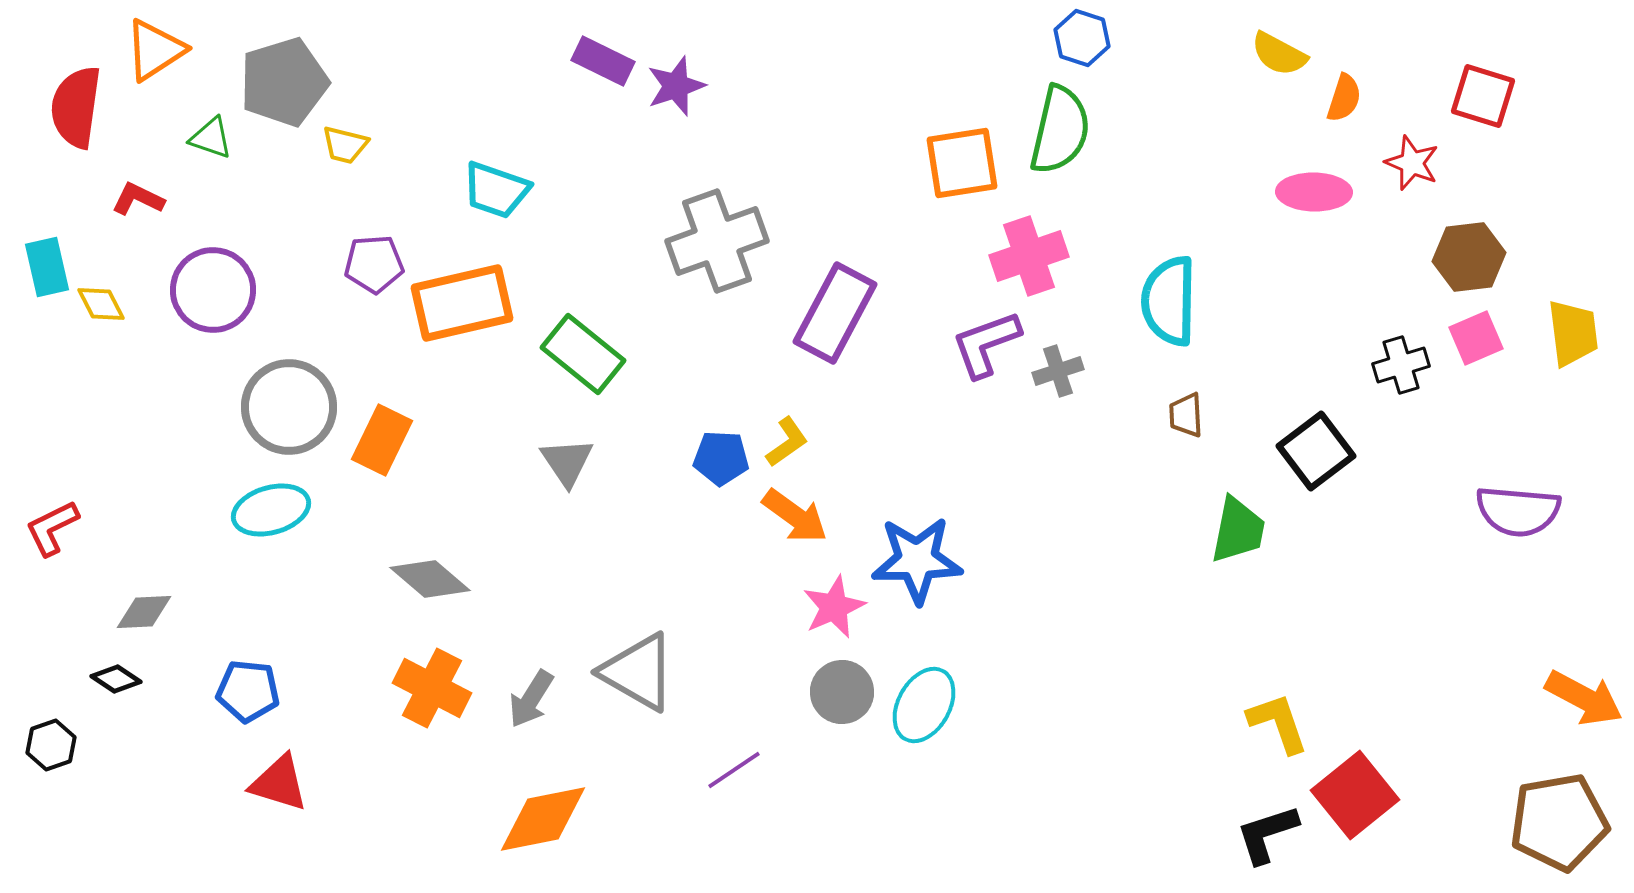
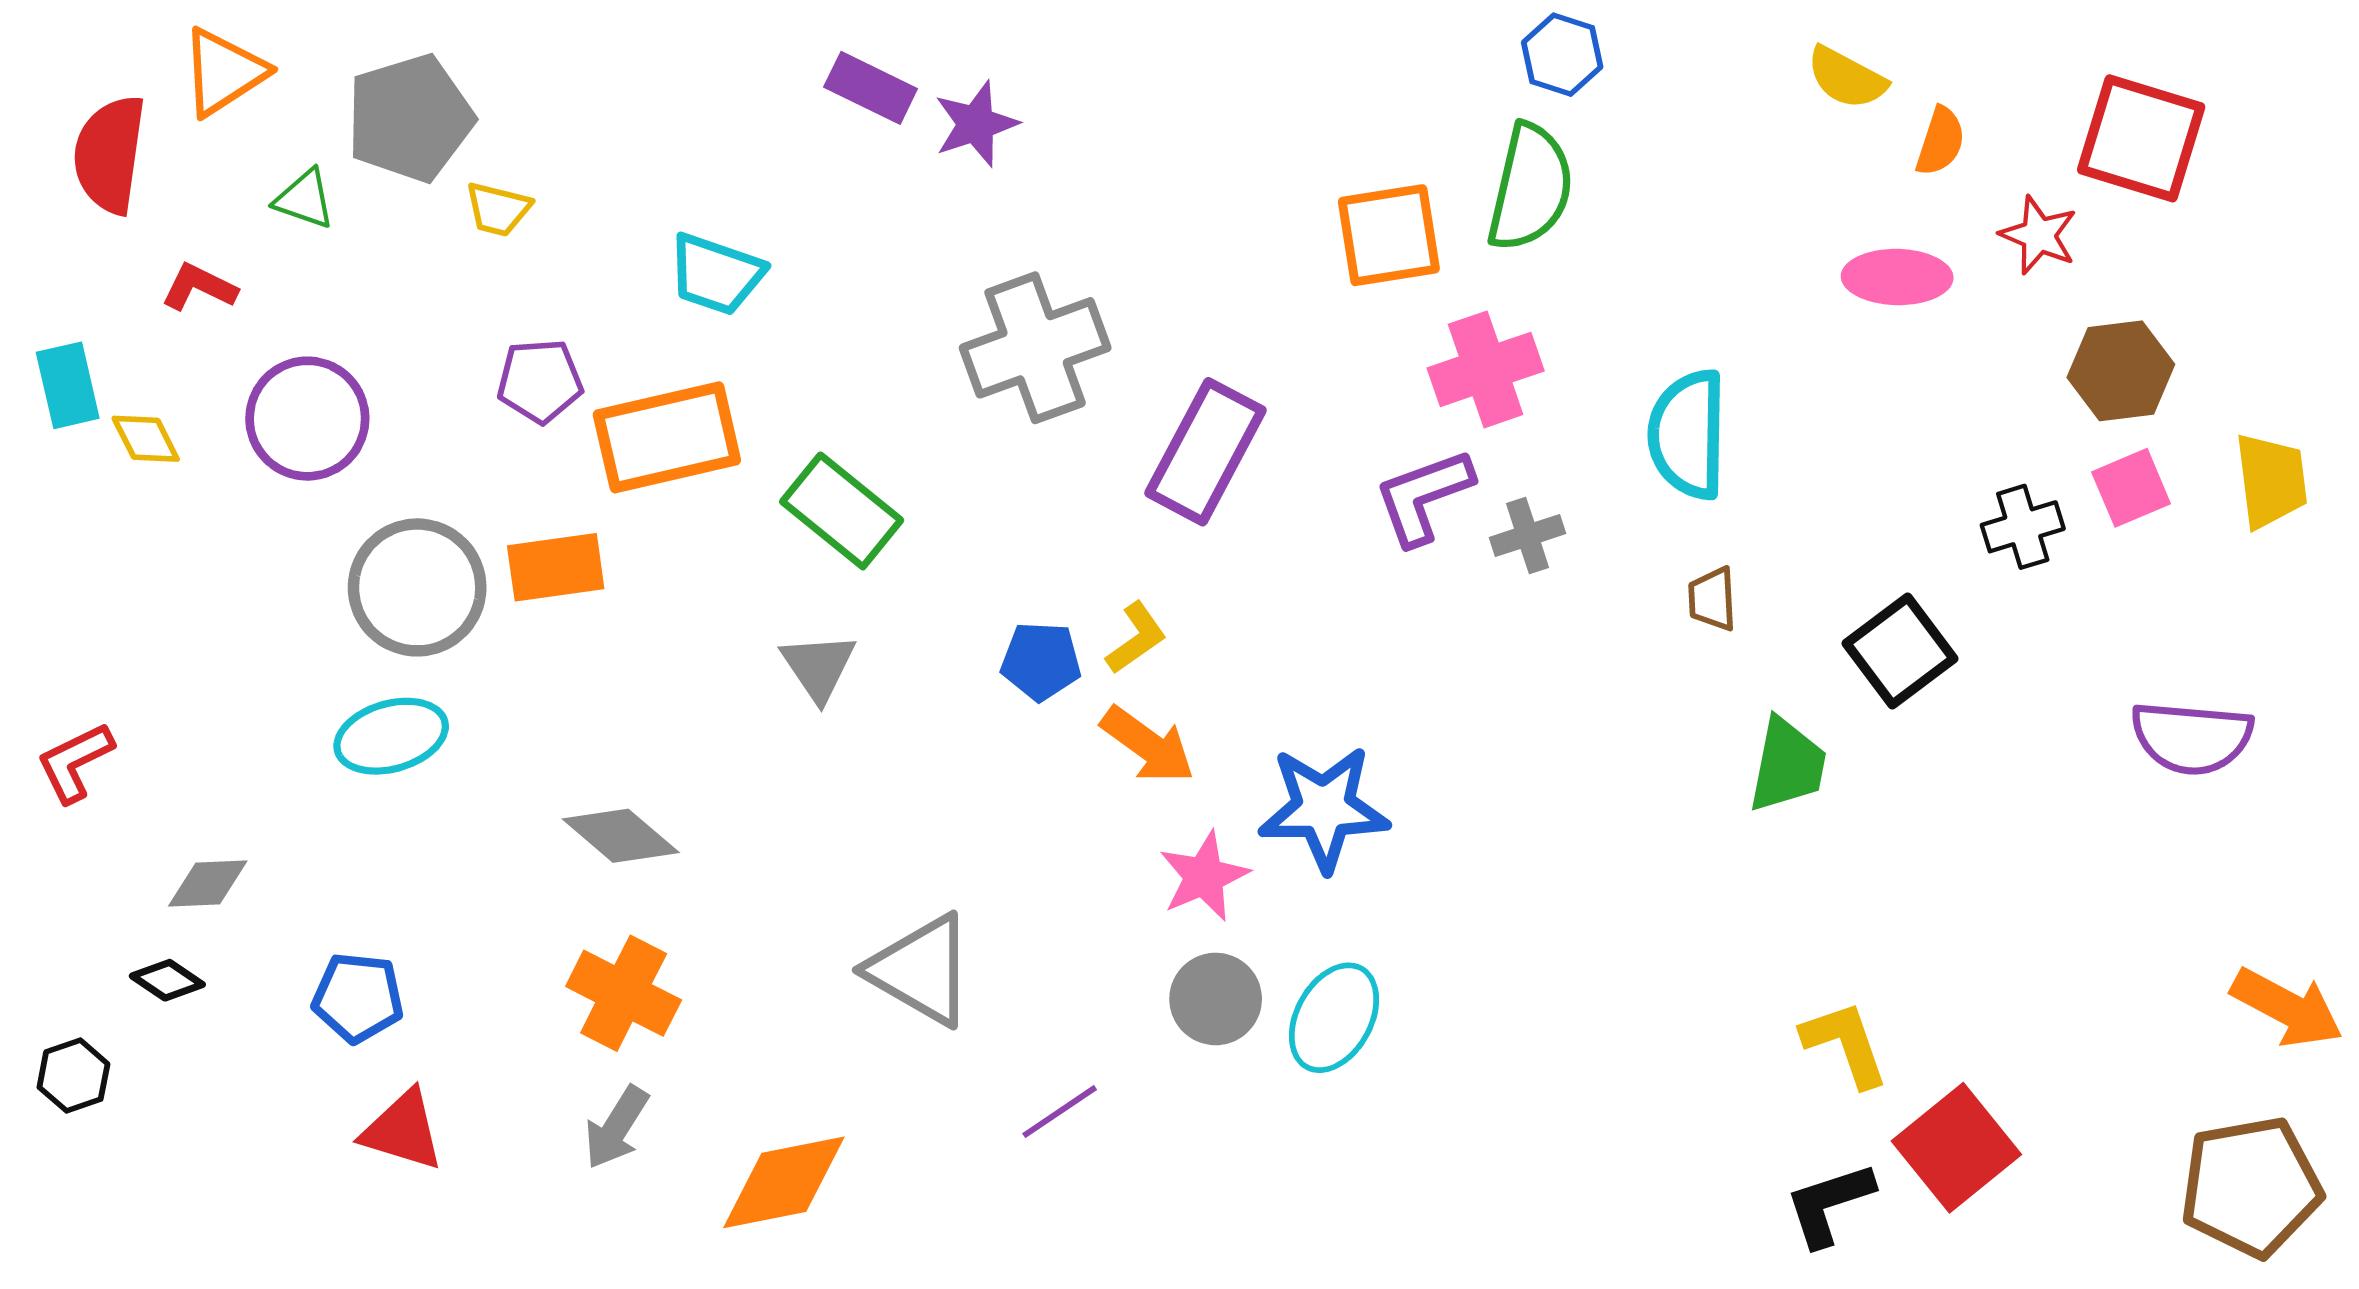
red square: (1483, 96) -> (2141, 138), size x1.4
orange rectangle: (382, 440) -> (556, 567), moved, turned 56
gray arrow: (531, 699) -> (616, 1127), moved

